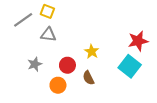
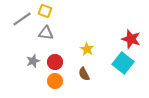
red star: (138, 41) -> (131, 39), turned 30
red circle: (67, 65) -> (55, 62), moved

